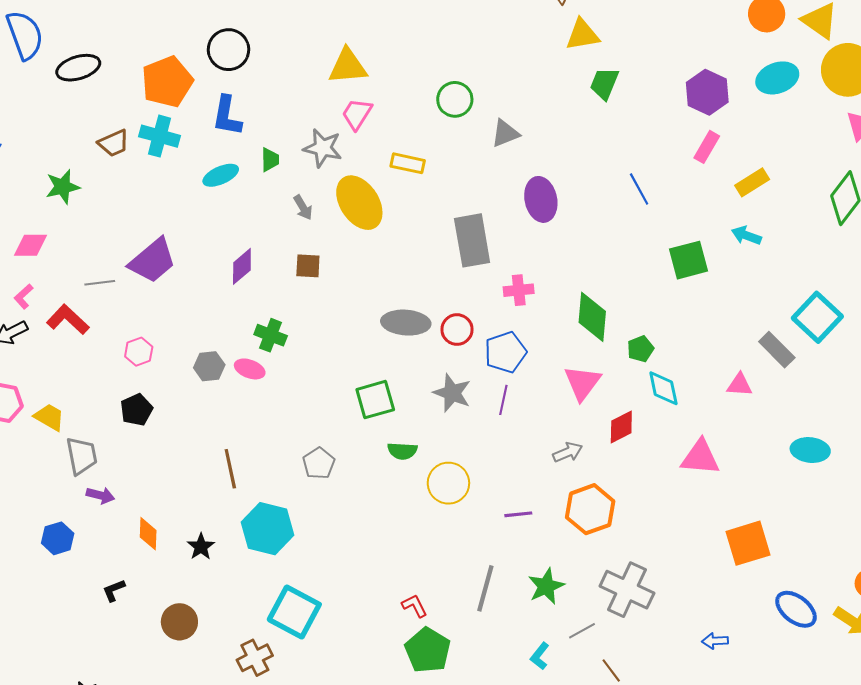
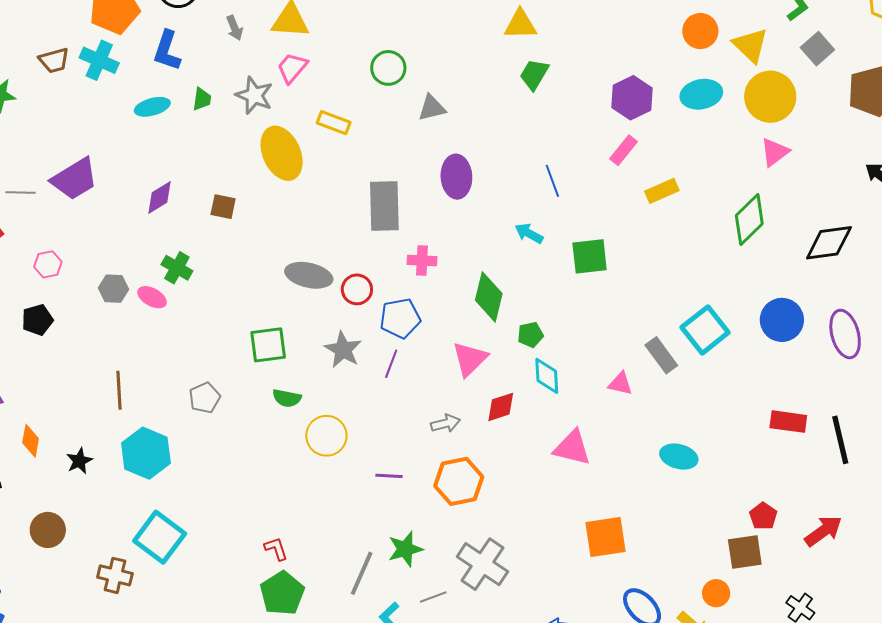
gray arrow: (303, 207) -> (235, 28), moved
cyan arrow: (746, 236) -> (529, 233), moved
gray line: (485, 588) -> (362, 573), moved
brown cross: (255, 658) -> (115, 575), turned 32

